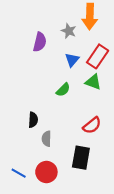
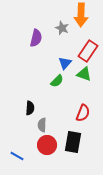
blue triangle: (72, 60) -> (65, 63), moved
red semicircle: (92, 125) -> (83, 113), turned -30
red circle: (46, 172) -> (47, 145), moved

